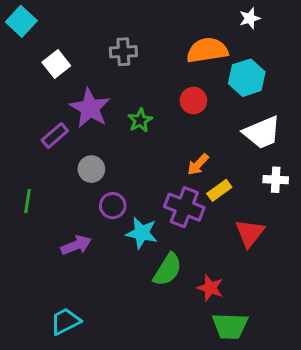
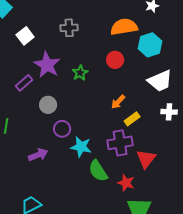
purple cross: (184, 207) -> (120, 143), moved, turned -30
red triangle: (250, 233) -> (146, 159), moved
green semicircle: (168, 270) -> (98, 171), turned 115

